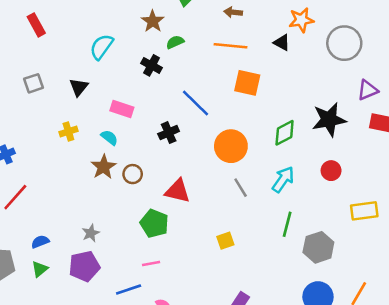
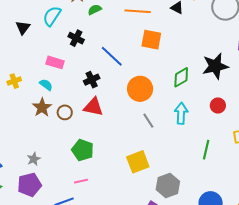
cyan semicircle: (102, 47) -> (52, 16), moved
black cross: (152, 65) -> (76, 38), moved
black triangle: (79, 87) -> (23, 28), moved
cyan arrow: (283, 179) -> (181, 113), turned -30
red triangle: (178, 191) -> (93, 107), moved
green line: (287, 224) -> (206, 150), moved
yellow square: (225, 241) -> (138, 162), size x1.6
gray hexagon: (318, 247) -> (168, 186), moved

